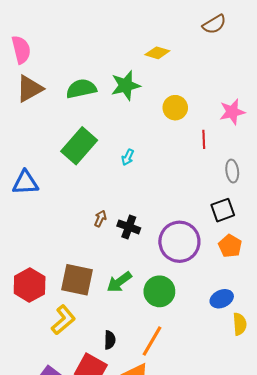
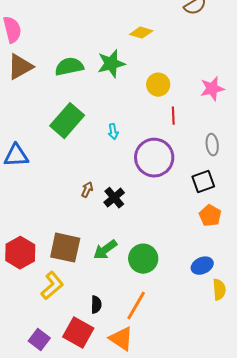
red line: (204, 139) -> (173, 116), moved
cyan arrow: (128, 157) -> (113, 132), turned -35
black cross: (129, 227) -> (114, 198), turned 30
purple circle: (179, 242) -> (154, 158), moved

